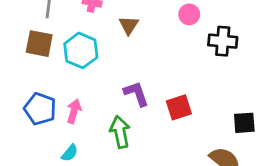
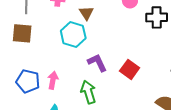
cyan hexagon: (81, 50) -> (73, 34), moved
red square: (179, 107) -> (130, 69), turned -30

